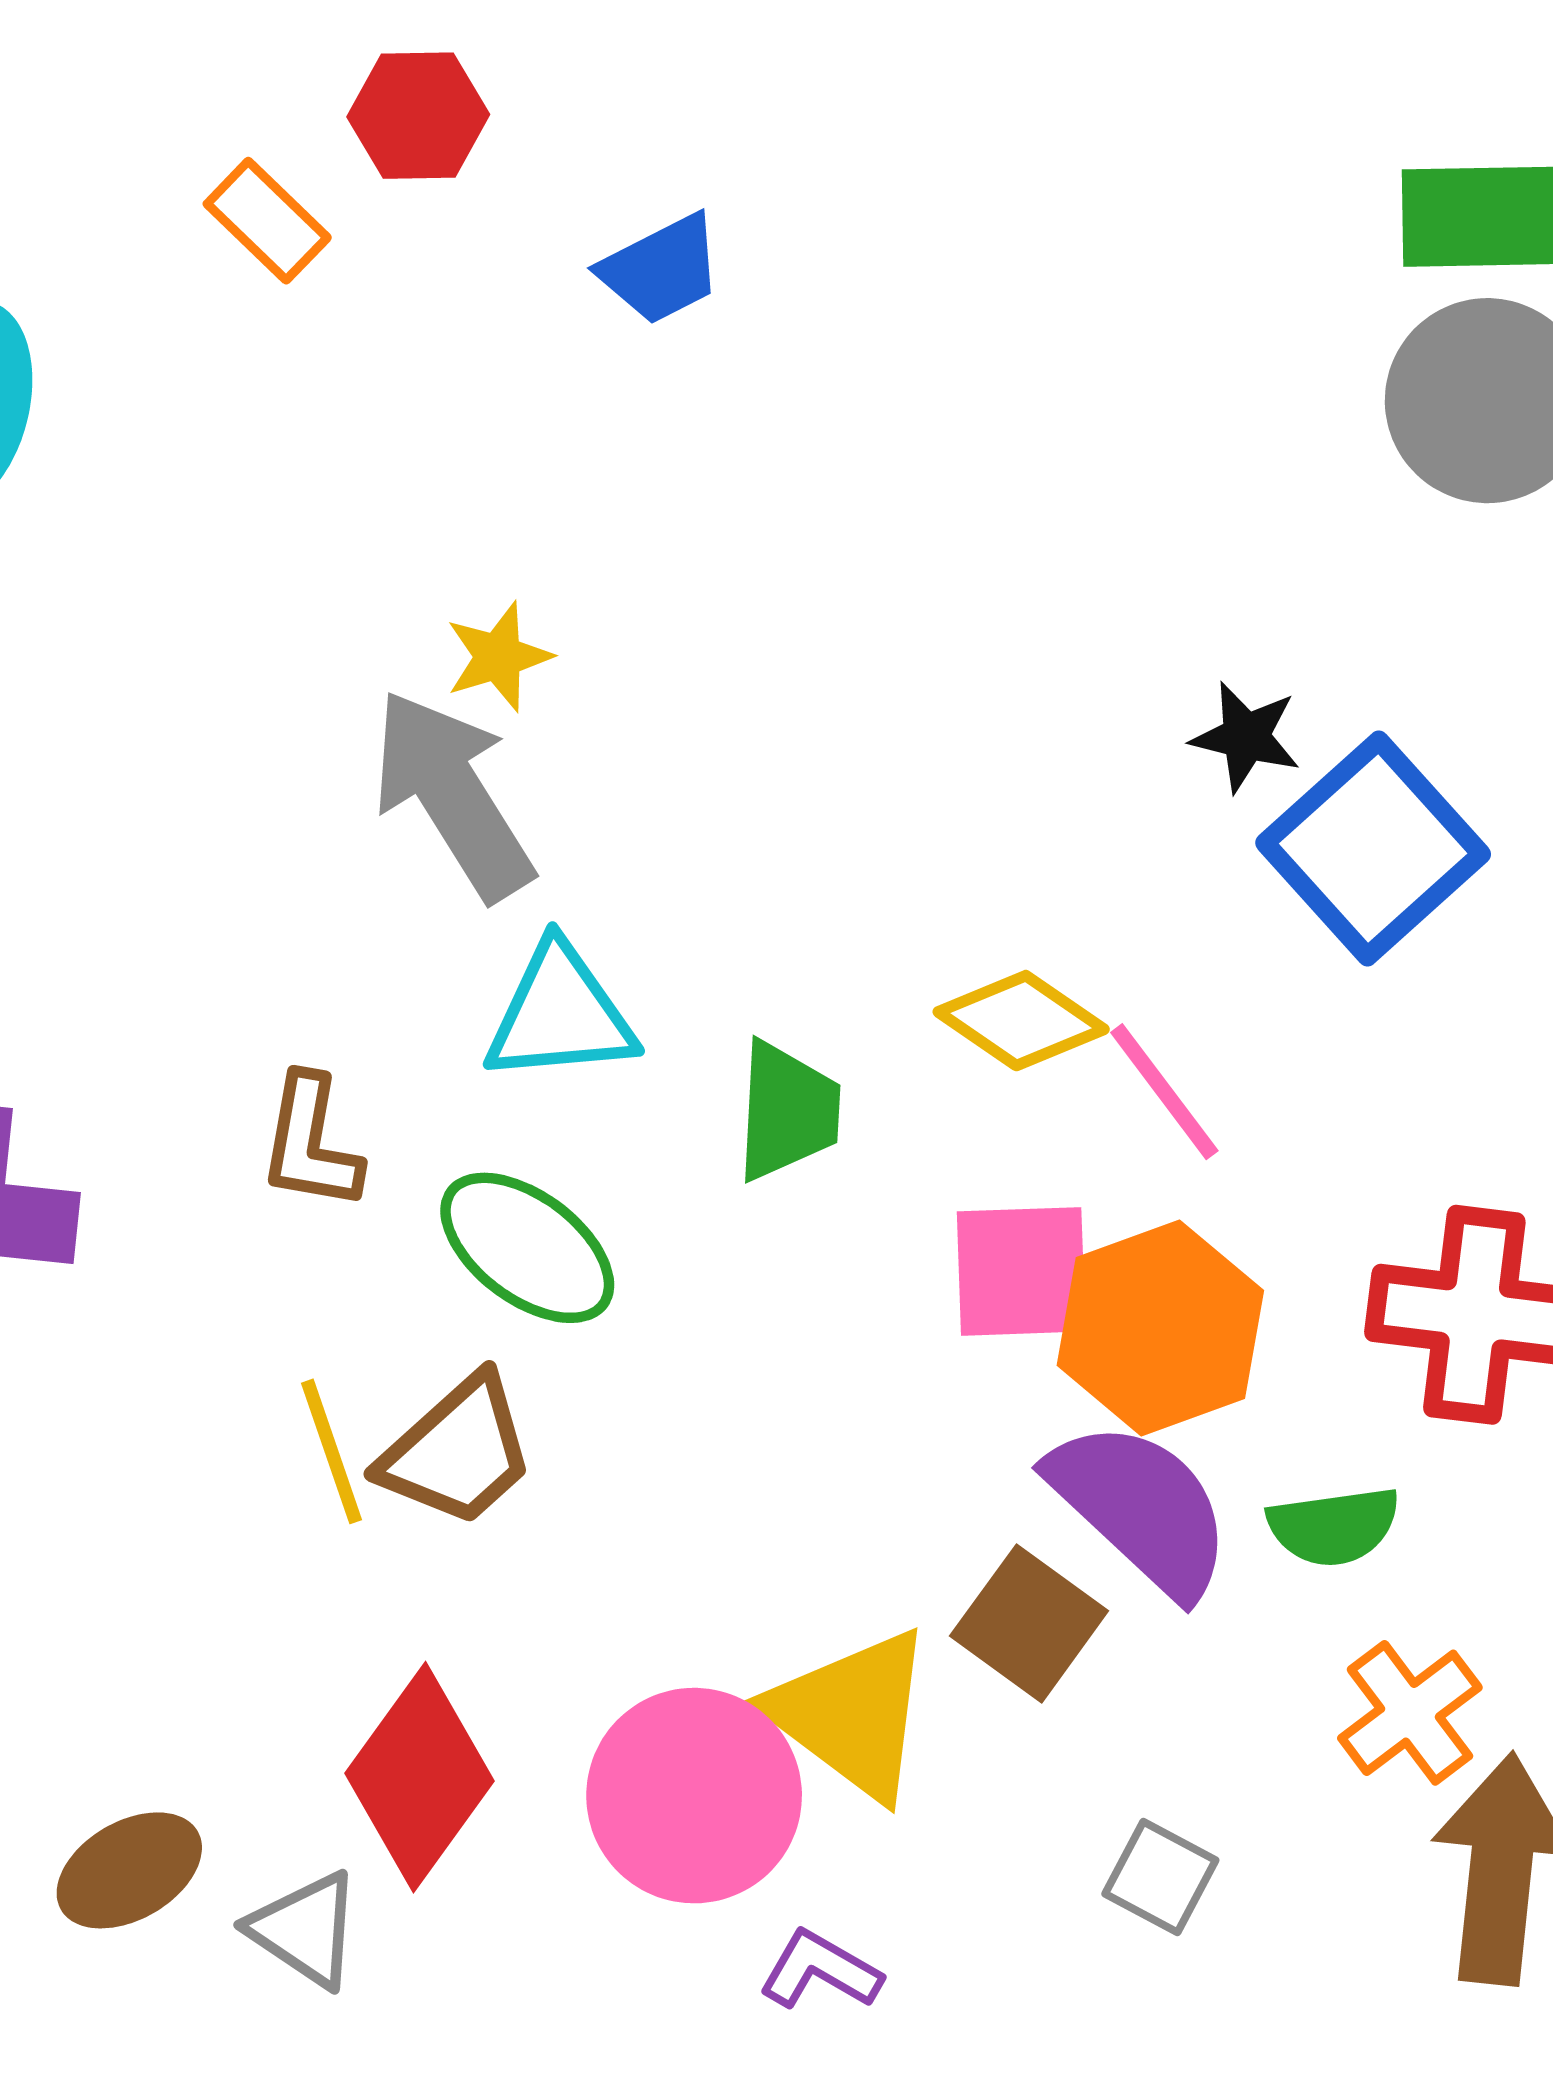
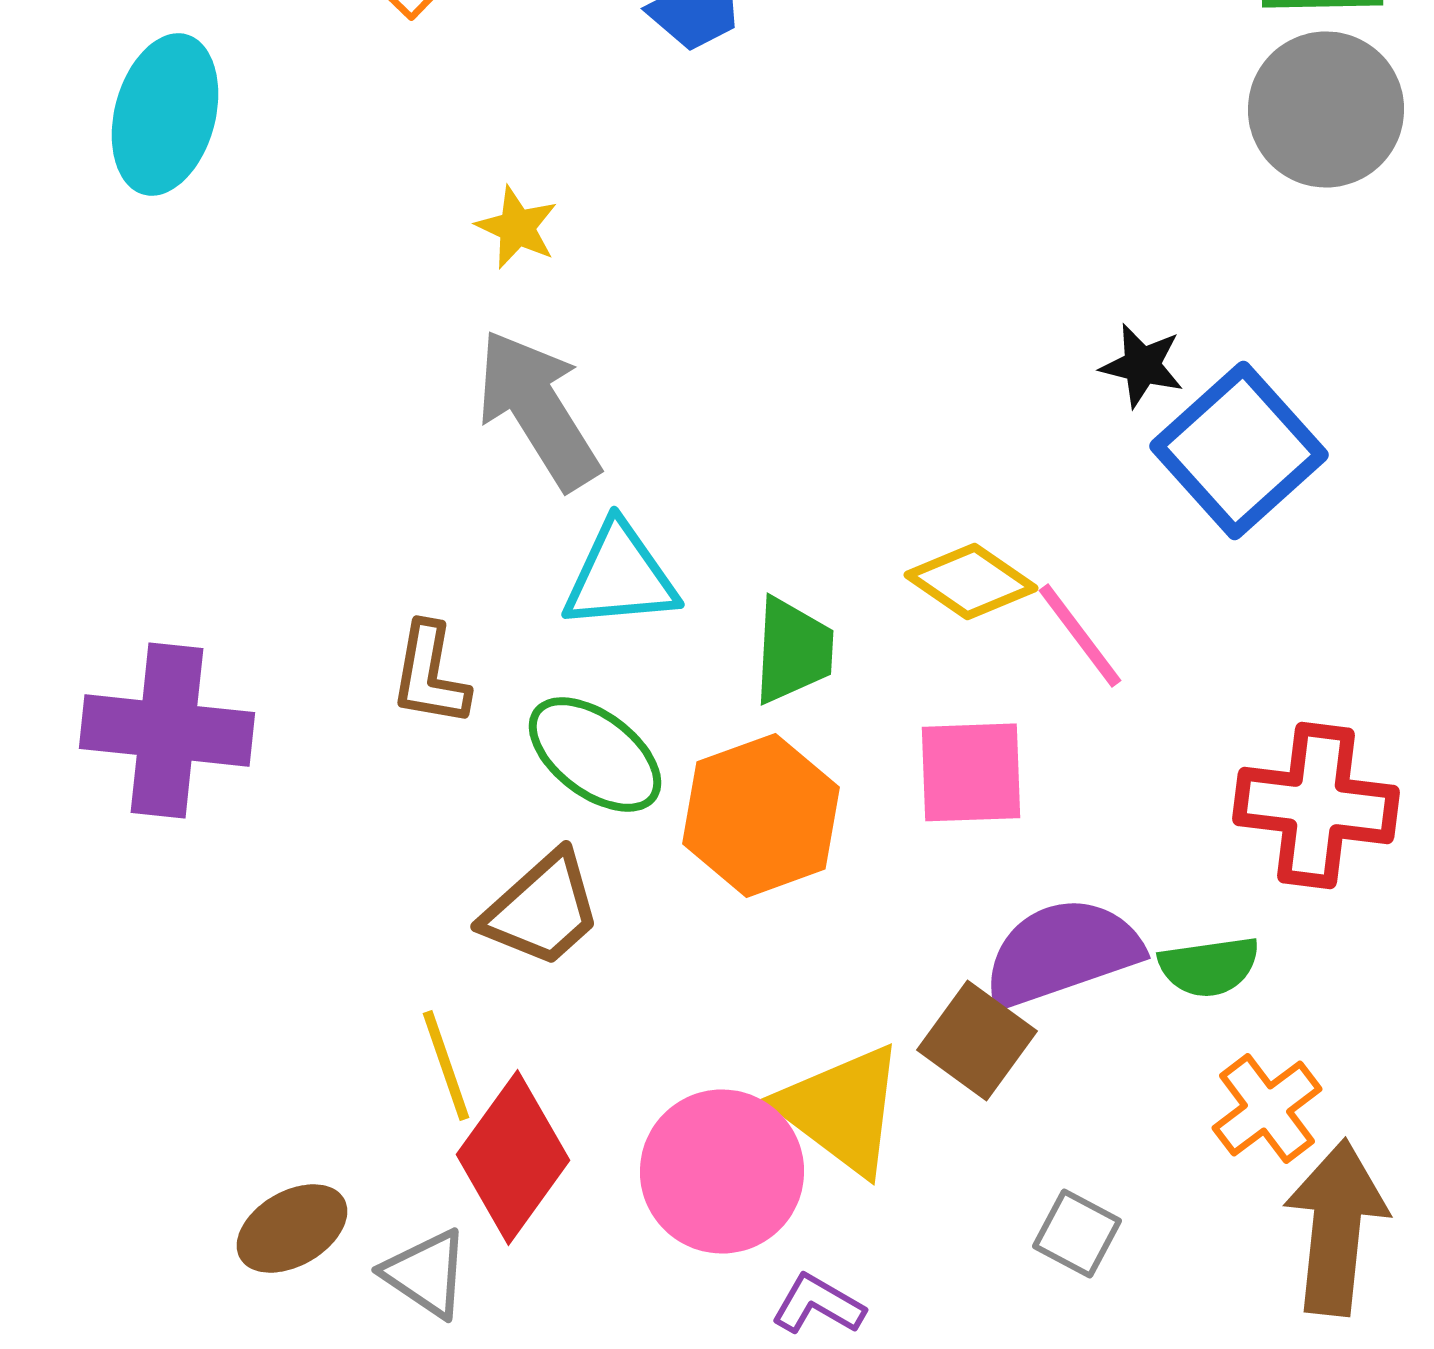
yellow star: (498, 657) -> (517, 227), moved, turned -30
orange hexagon: (1160, 1328) -> (761, 815), moved
yellow line: (332, 1451) -> (446, 1065), moved
purple semicircle: (1141, 1508) -> (1062, 952), turned -62

